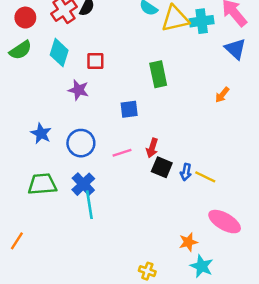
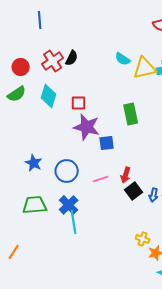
purple star: (78, 90) -> (87, 127), moved, size x1.5
black square: (162, 167) -> (134, 191), turned 30
yellow cross: (147, 271) -> (143, 239), moved

